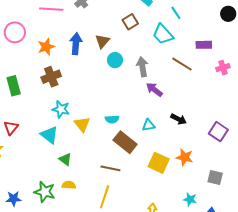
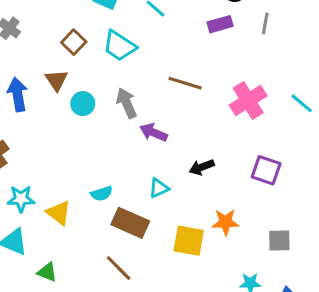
brown square: (130, 22) -> (74, 42), moved
cyan trapezoid: (163, 34) -> (119, 46), moved
purple rectangle: (204, 45) -> (220, 24), moved
pink cross: (223, 68) -> (248, 100), moved, size x1.6
black arrow: (179, 119) -> (202, 167), turned 147
brown line: (110, 168) -> (119, 268), turned 48

